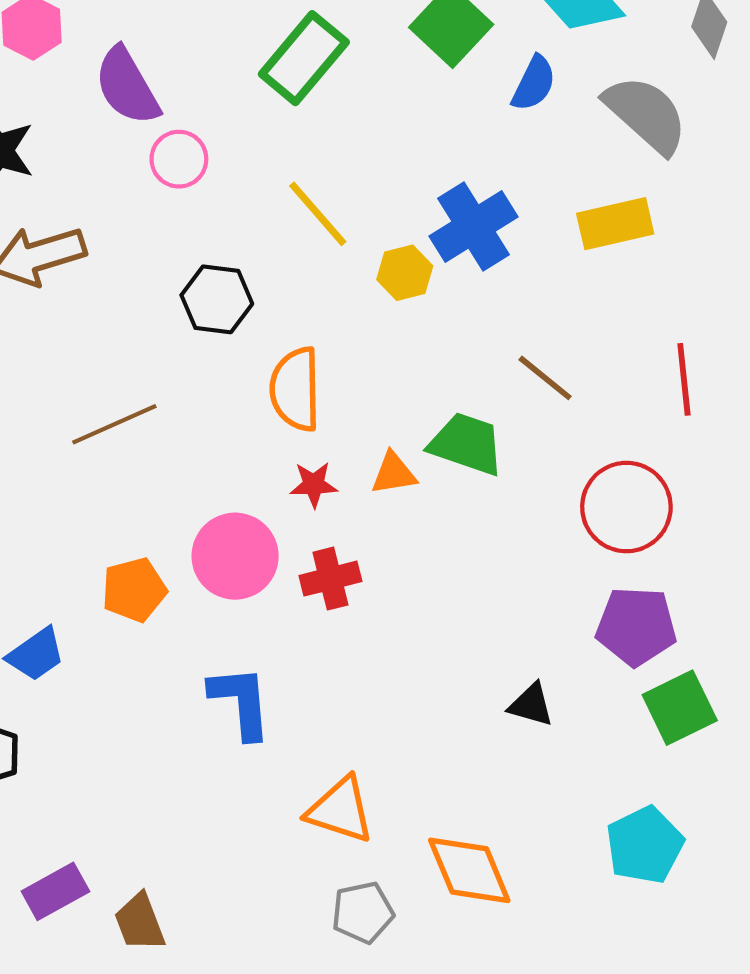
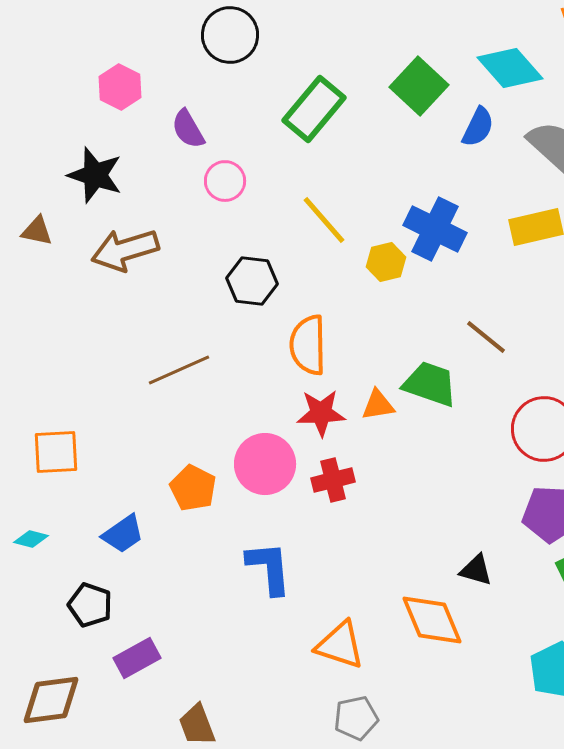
purple semicircle: (127, 86) -> (188, 129), size x0.7
blue cross: (474, 226) -> (435, 229), turned -32
red star: (314, 485) -> (321, 413), size x1.4
orange pentagon: (134, 590) -> (193, 488), turned -30
orange diamond: (469, 870) -> (432, 620), moved
purple rectangle: (55, 891) -> (137, 658), moved

